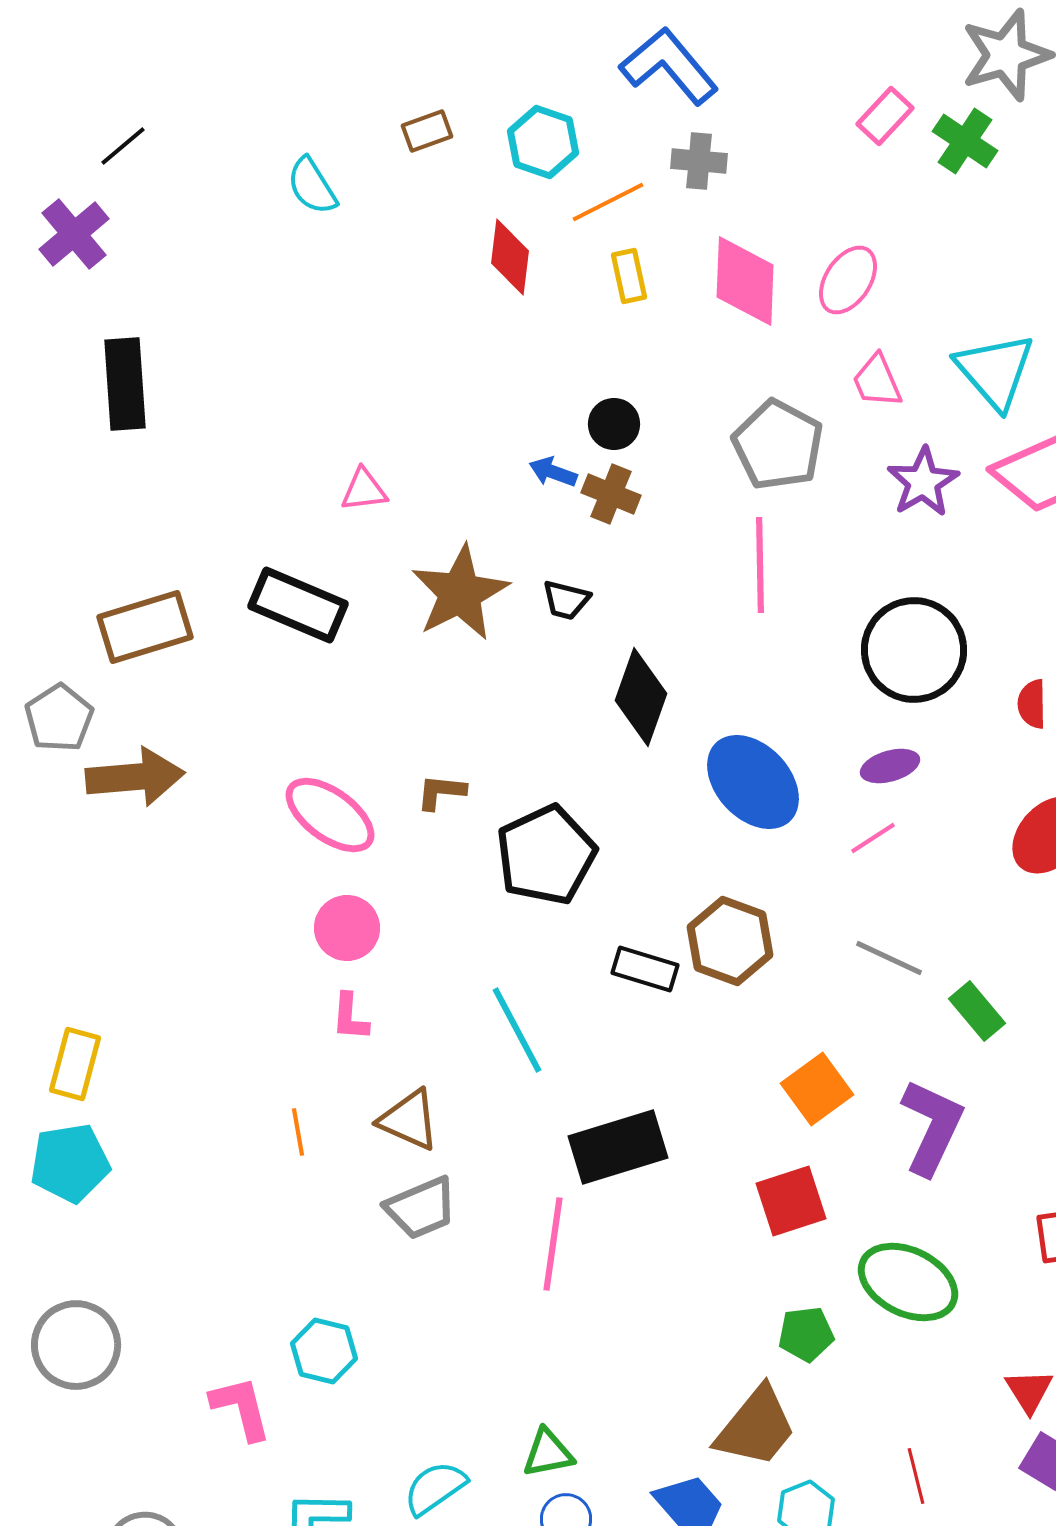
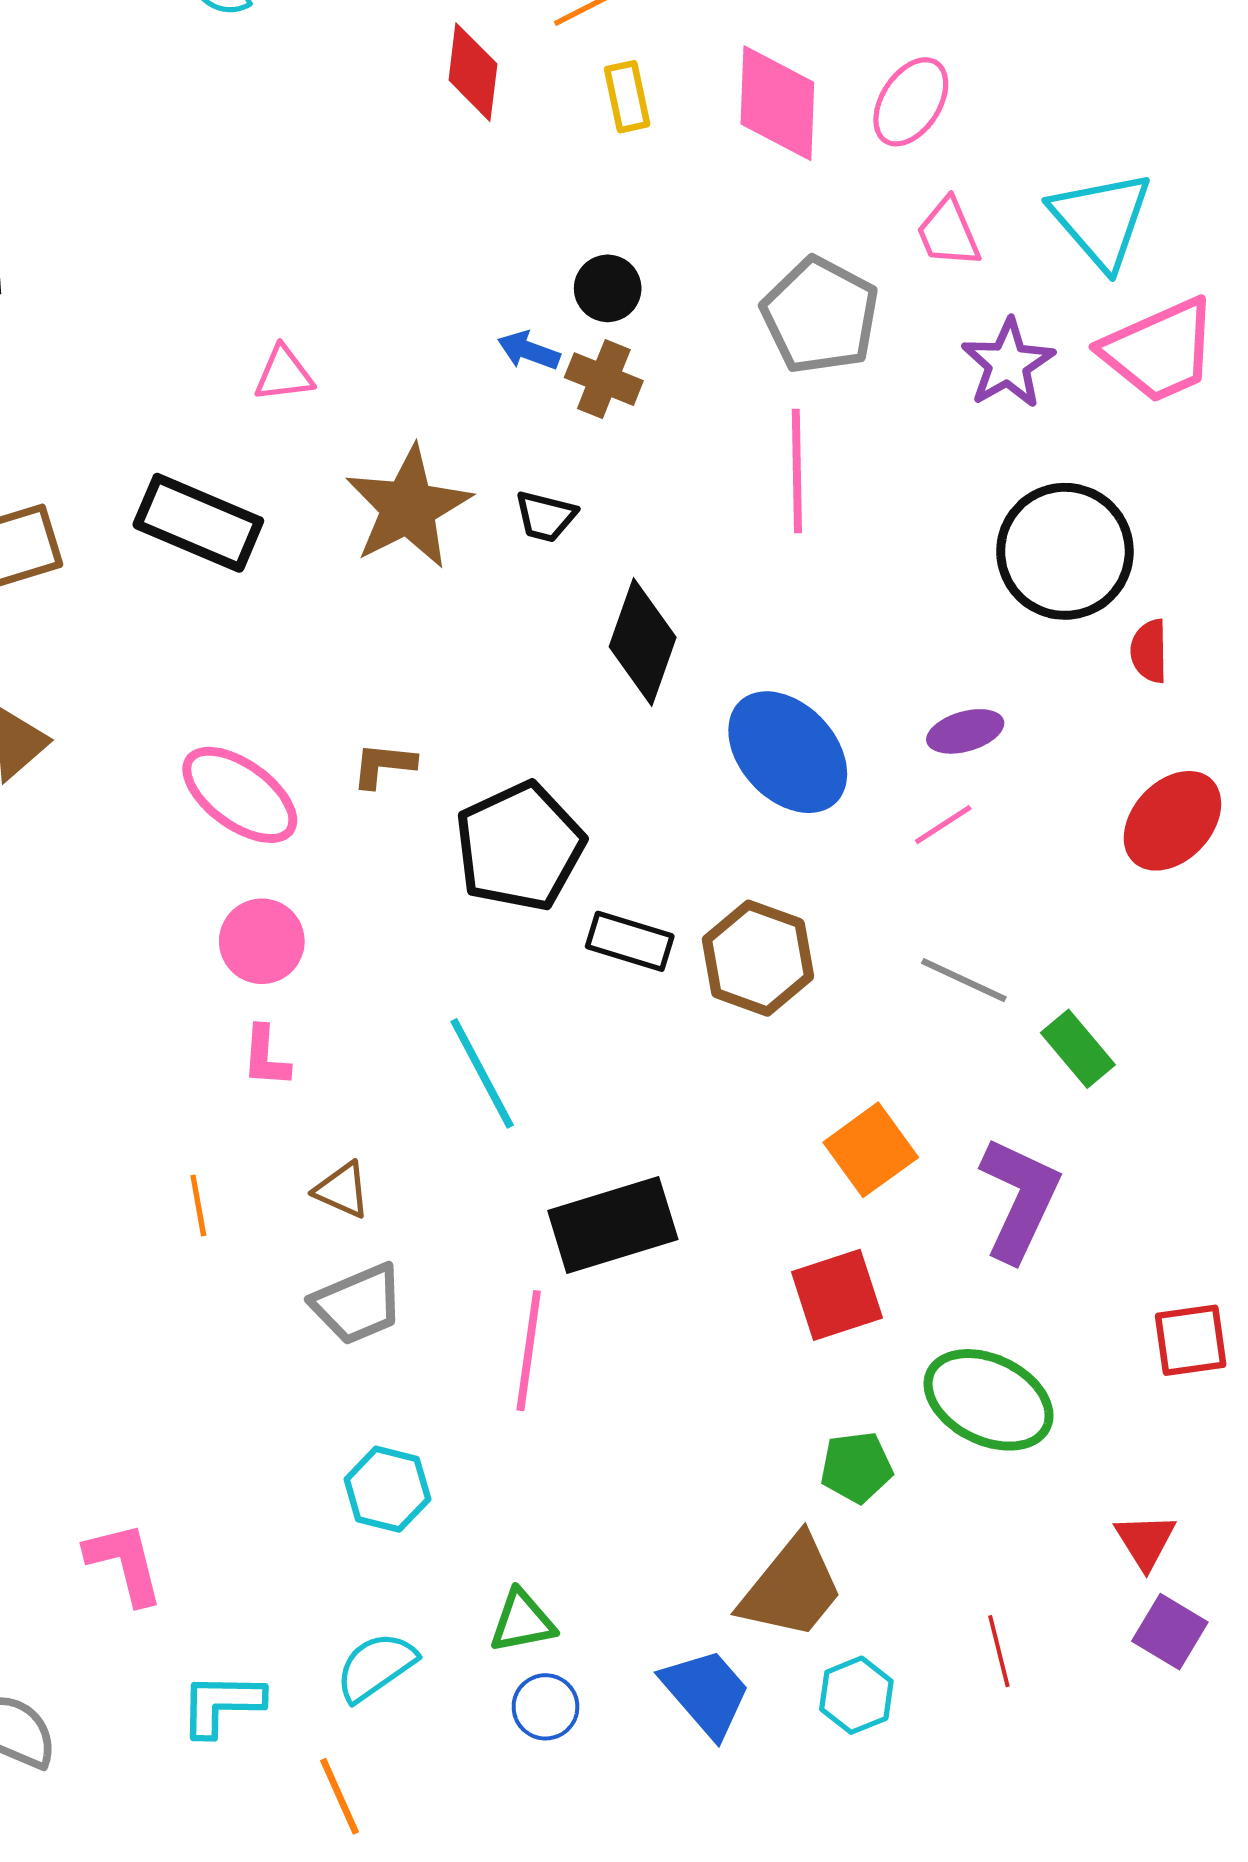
black circle: (914, 650) -> (1065, 551), moved
black rectangle: (645, 969) -> (630, 941), moved
brown triangle: (409, 1120) -> (342, 1190), size x0.7
cyan hexagon: (324, 1351) -> (387, 1489), moved

